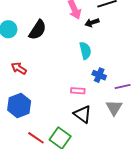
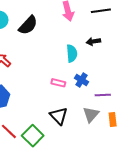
black arrow: (92, 23) -> (93, 41), moved
pink rectangle: (78, 91) -> (58, 83), moved

